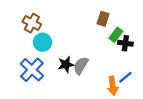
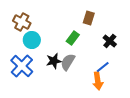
green rectangle: (116, 35) -> (73, 38), moved
black cross: (125, 43) -> (110, 41), turned 32
blue line: (125, 77) -> (103, 67), moved

